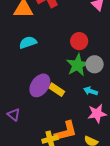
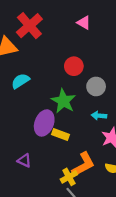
green star: (77, 65) -> (63, 101), moved
yellow rectangle: (57, 90) -> (60, 134), moved

